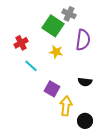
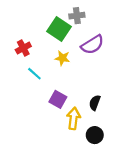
gray cross: (69, 14) -> (77, 16), turned -32
purple semicircle: (83, 40) -> (92, 45), turned 50
black semicircle: (85, 82) -> (95, 103), moved, turned 104

